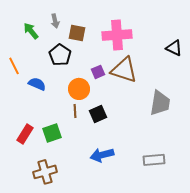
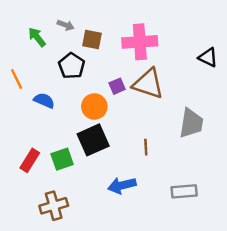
gray arrow: (55, 21) -> (66, 25), turned -56
brown line: (75, 111) -> (146, 147), moved
black square: (98, 114) -> (93, 140), moved, size x1.5

